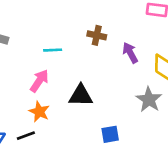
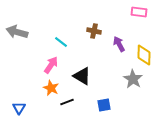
cyan line: (53, 50) -> (61, 42), turned 40
black triangle: (81, 96) -> (82, 76), turned 30
black line: (26, 136) -> (67, 102), moved

